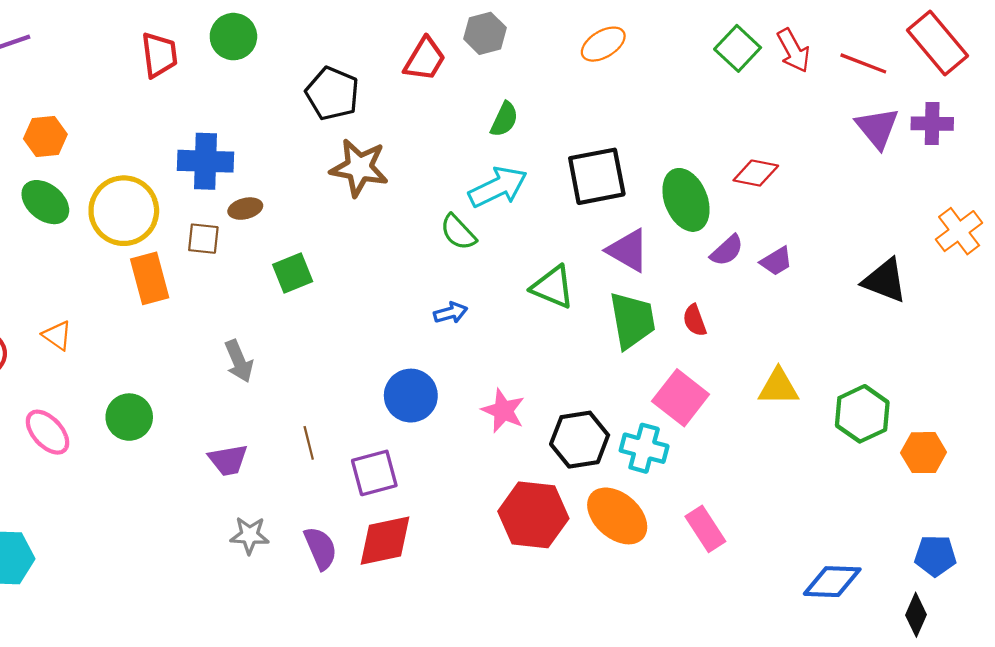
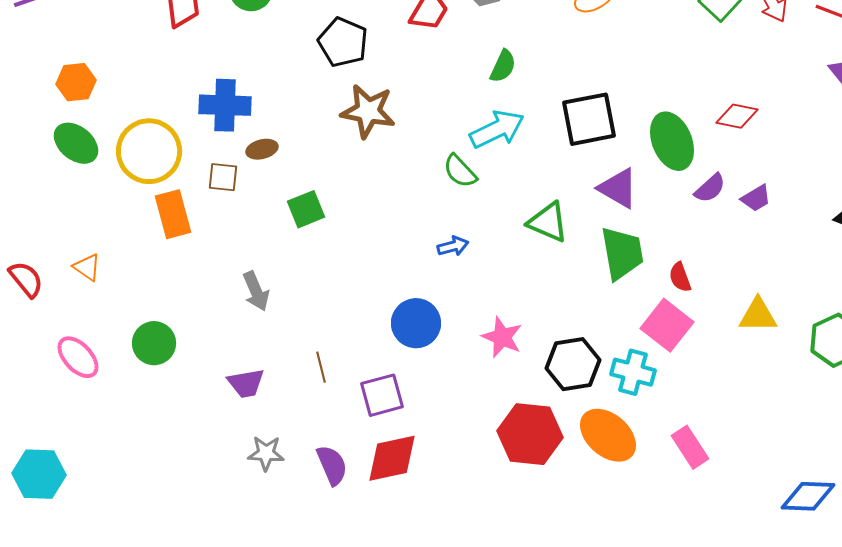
red semicircle: (695, 320) -> (680, 277), moved

